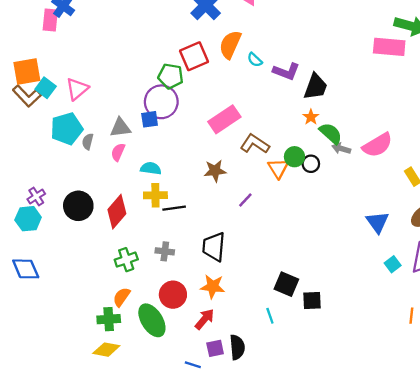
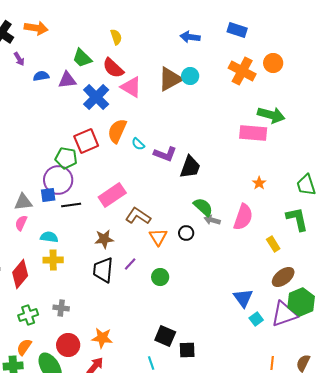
orange star: (311, 117) -> (259, 183), moved
pink semicircle: (377, 145) -> (243, 217), turned -40
green circle: (294, 157) -> (160, 277), moved
black line: (174, 208) -> (71, 205), moved
blue triangle: (377, 222) -> (243, 298), moved
black trapezoid: (214, 247) -> (103, 270), moved

